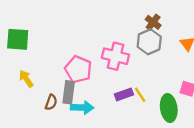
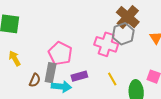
brown cross: (153, 22) -> (128, 17), size x1.6
pink cross: (115, 56) -> (106, 44), moved
purple rectangle: (124, 94) -> (79, 76), moved

